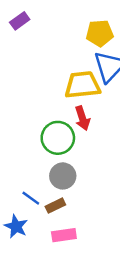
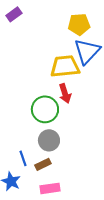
blue line: (31, 198) -> (23, 158), turned 35

